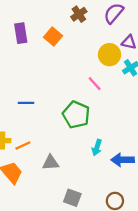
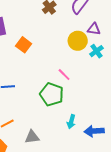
orange square: (53, 37) -> (24, 45), moved
pink line: (95, 84) -> (64, 75), moved

